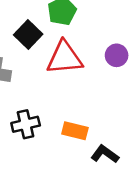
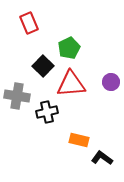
black cross: (26, 124) -> (47, 112), moved

